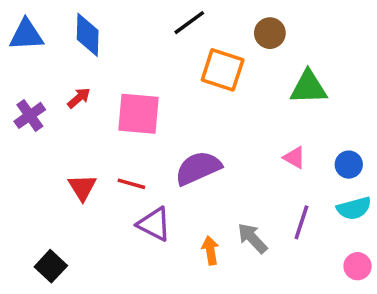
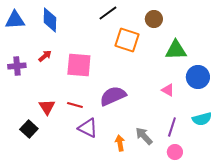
purple cross: (30, 115) -> (17, 66), turned 30
blue circle: (349, 165) -> (198, 77), moved, size x1.5
black square: (51, 266) -> (29, 129), moved
pink circle: (358, 266) -> (175, 152), moved

